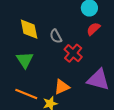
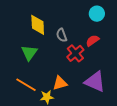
red semicircle: (93, 29) -> (93, 41), moved

